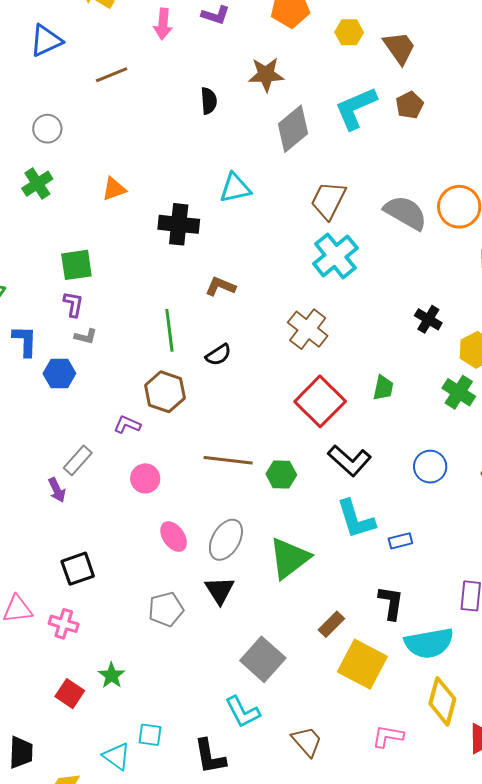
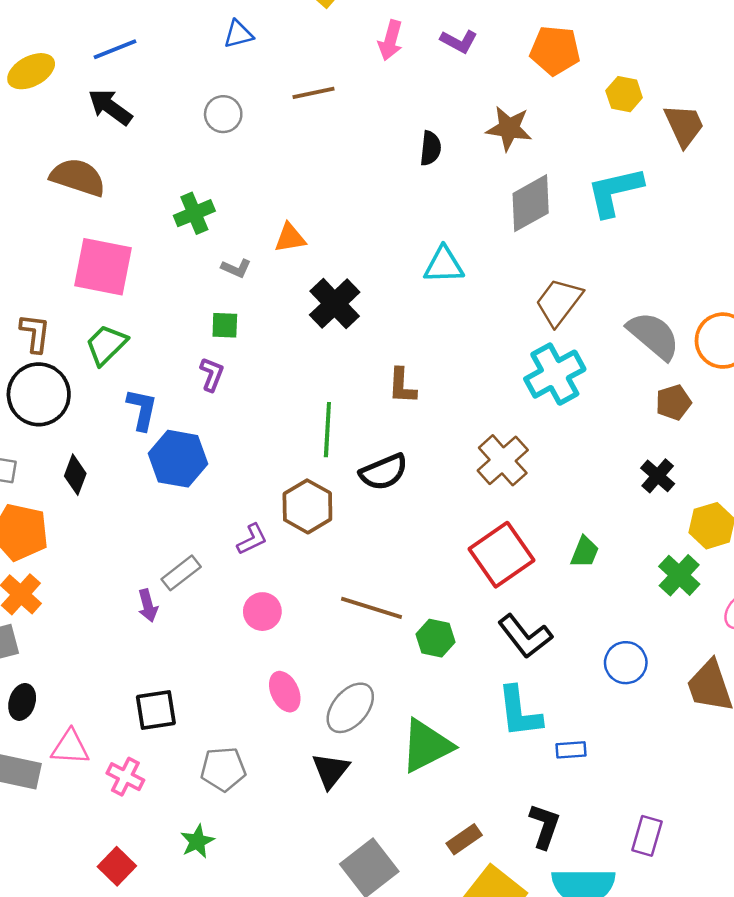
blue triangle: (46, 41) -> (238, 34), size x0.7
brown pentagon: (410, 105) -> (673, 402), moved
gray circle: (47, 129) -> (223, 114), moved
black cross: (179, 224) -> (335, 304), moved, turned 30
green square: (76, 265) -> (225, 325), size x0.7
brown L-shape: (220, 286) -> (402, 386), turned -120
gray L-shape: (86, 336) -> (236, 268), moved
black semicircle: (218, 355) -> (384, 472), size x1.4
blue hexagon: (59, 373) -> (178, 459), size x1.4
purple L-shape: (127, 425) -> (252, 539), turned 120
gray pentagon: (166, 609) -> (223, 769), moved
green star: (112, 675) -> (197, 841), moved

